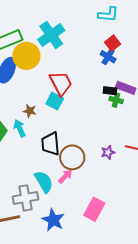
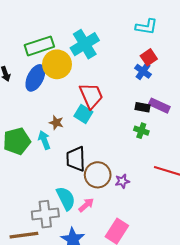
green cross: (116, 100) -> (141, 131), moved
purple star: (108, 152) -> (122, 181), moved
pink arrow: (65, 176) -> (86, 205), moved

